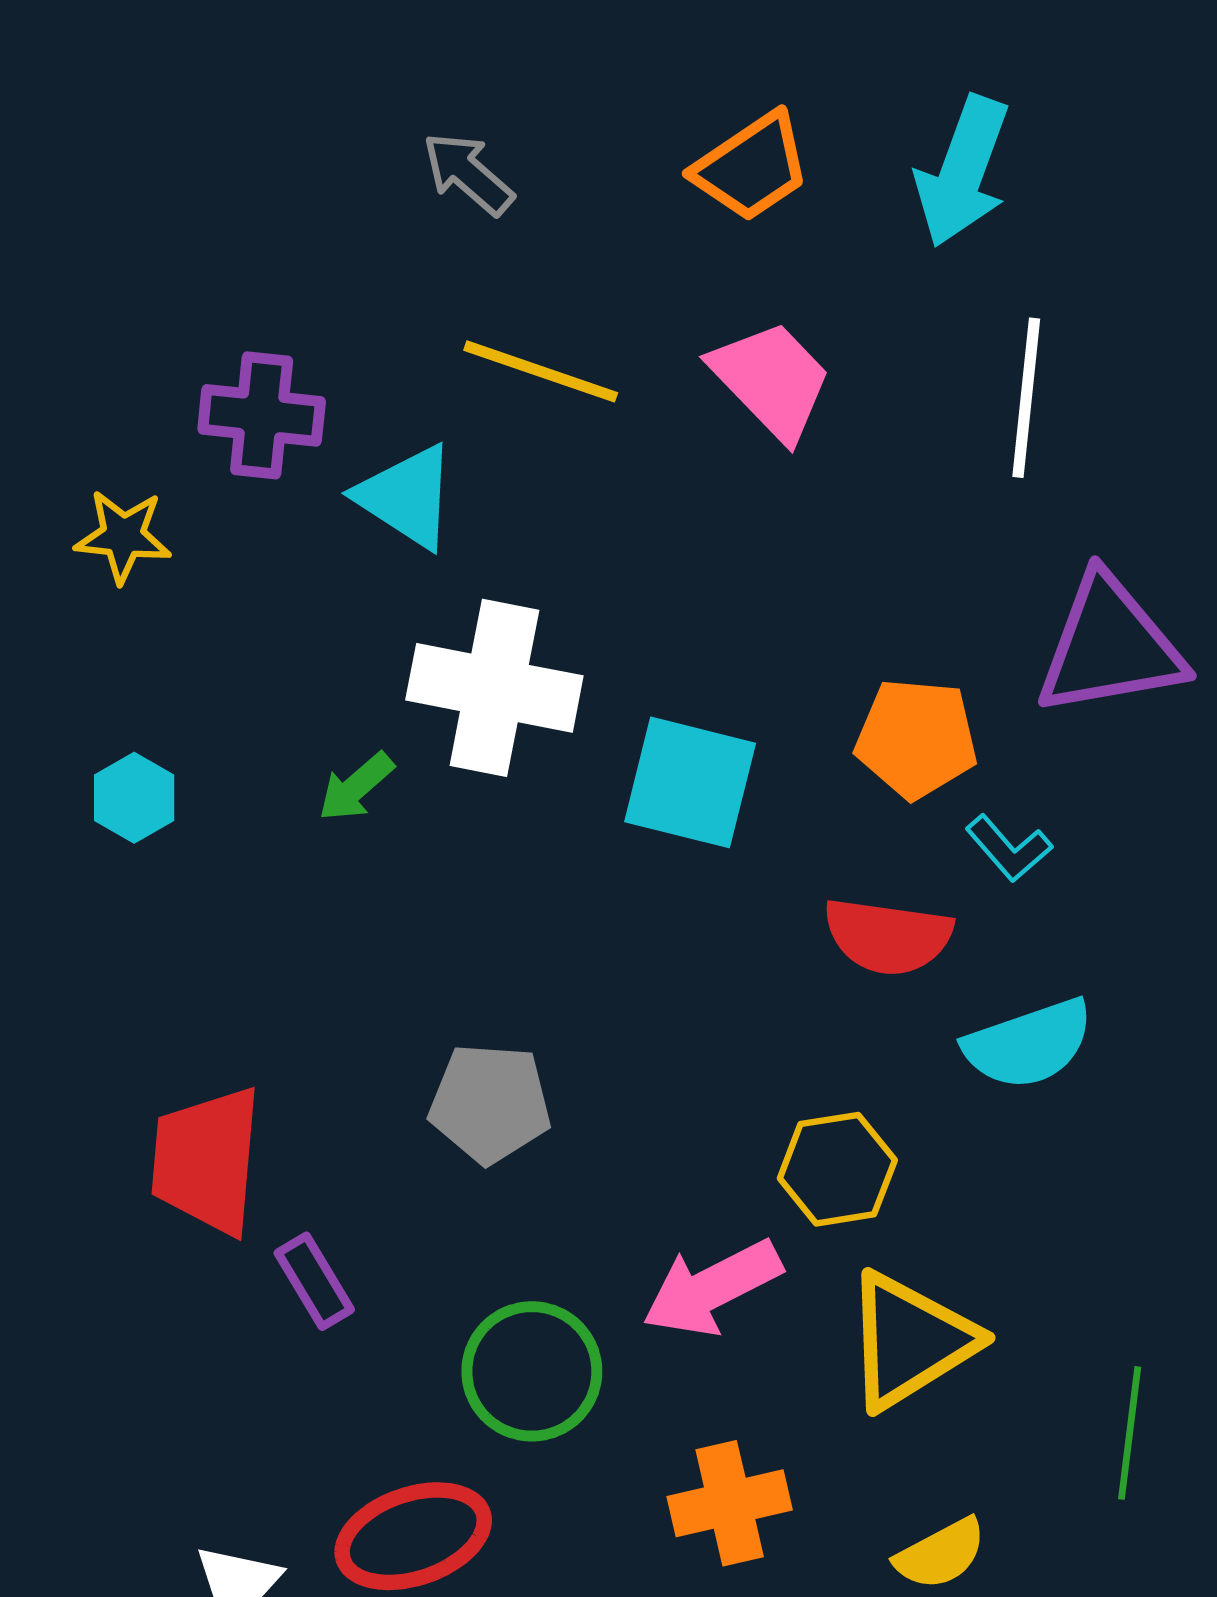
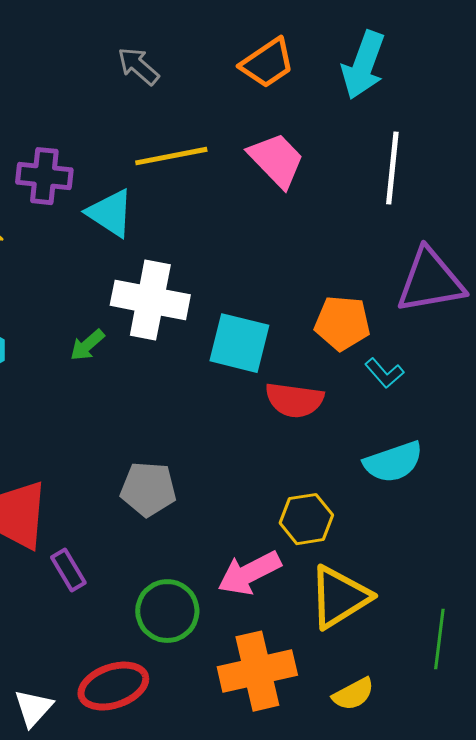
yellow line: (541, 371) -> (171, 156), turned -30
red semicircle: (888, 936) -> (294, 400), moved
orange cross: (730, 1503) -> (257, 671), size x1.4

